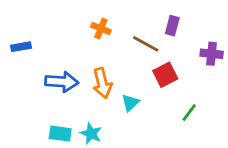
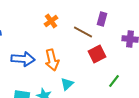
orange cross: (101, 28) -> (51, 21), turned 32
cyan triangle: (130, 103) -> (67, 84), moved

